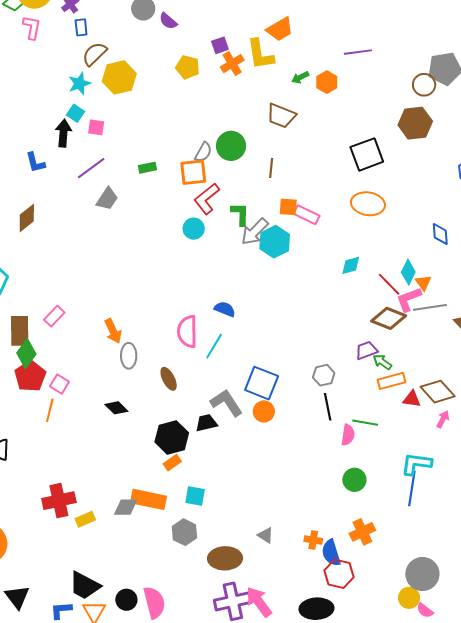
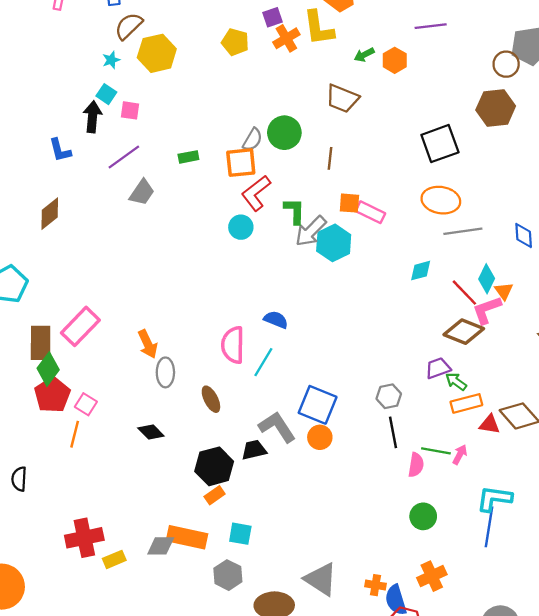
cyan star: (79, 84) -> (111, 60), size x0.7
gray line: (430, 307) -> (463, 231), moved
pink rectangle: (54, 316) -> (80, 326), size x1.6
pink arrow: (443, 419) -> (460, 455), moved
gray triangle: (266, 535) -> (321, 579), size x1.8

